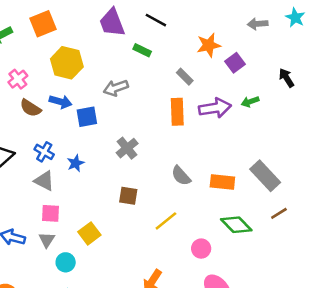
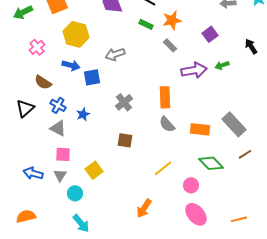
orange star: (209, 45) -> (172, 20), moved
green rectangle: (142, 50) -> (146, 24), moved
brown semicircle: (30, 108) -> (43, 82), moved
orange rectangle: (177, 112) -> (165, 97), moved
yellow line: (166, 221) -> (163, 168), moved
pink circle: (201, 249) -> (191, 185), moved

